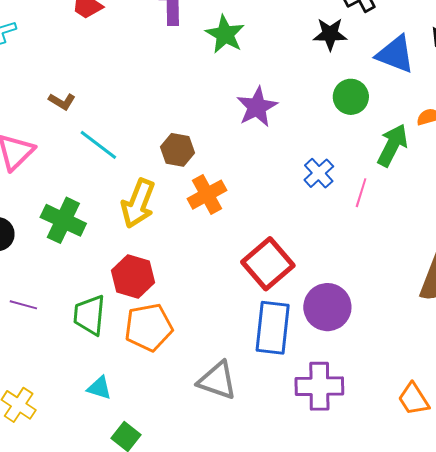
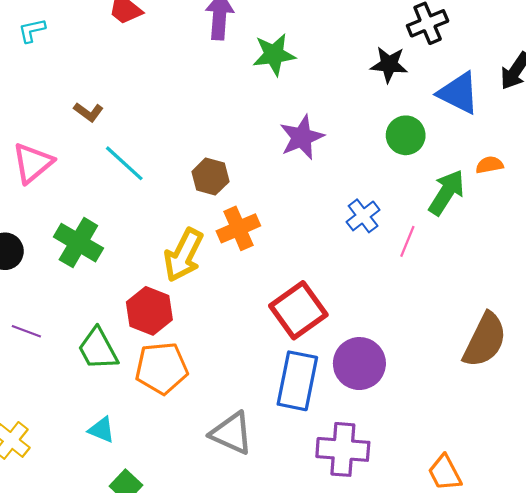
green star: (225, 34) -> (274, 55), turned 30
yellow arrow: (138, 203) -> (183, 255), moved
green trapezoid: (89, 315) -> (98, 349), turned -39

